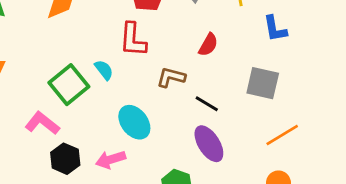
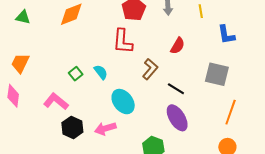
cyan semicircle: (104, 70) -> (101, 72), moved
brown L-shape: (171, 77) -> (150, 69), turned 115
green square: (69, 85) -> (76, 74), size x0.5
orange line: (282, 135) -> (231, 112), turned -40

